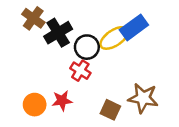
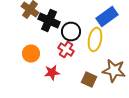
black cross: (58, 33) -> (49, 21), turned -35
yellow ellipse: (114, 38) -> (95, 40), moved, turned -45
orange circle: (35, 105) -> (31, 54), moved

